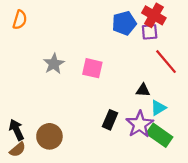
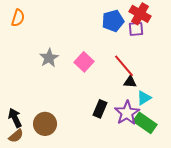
red line: (166, 62) -> (124, 66), moved
pink square: (92, 68) -> (84, 62), turned 30

